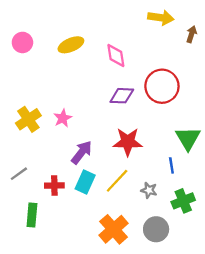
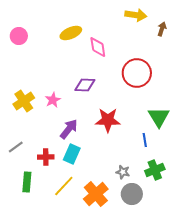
yellow ellipse: (71, 45) -> (71, 33), moved
purple diamond: (122, 96) -> (85, 85), moved
yellow line: (117, 181) -> (64, 186), moved
gray star: (149, 190) -> (123, 172), moved

